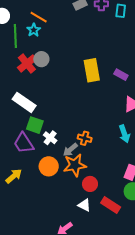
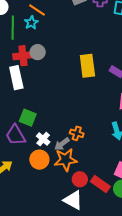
red cross: (27, 64) -> (23, 56), turned 30
white rectangle: (24, 102) -> (16, 78), moved, turned 40
white cross: (50, 138) -> (43, 139), moved
white triangle: (84, 205) -> (73, 200), size x1.5
red rectangle: (111, 205) -> (100, 184), moved

